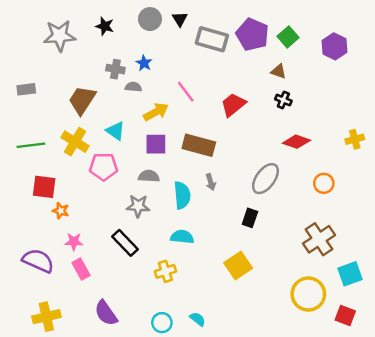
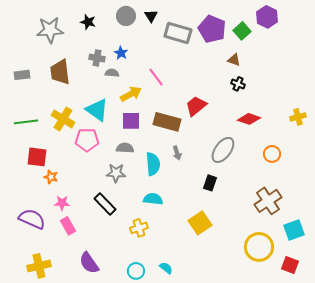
purple hexagon: (335, 46) -> (267, 17), moved
brown trapezoid: (82, 100) -> (60, 72), moved, turned -40
red trapezoid: (233, 105) -> (196, 106), moved
cyan triangle: (115, 131) -> (97, 110), size x1.4

